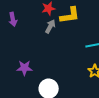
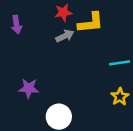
gray arrow: (50, 26) -> (65, 36), turned 32

